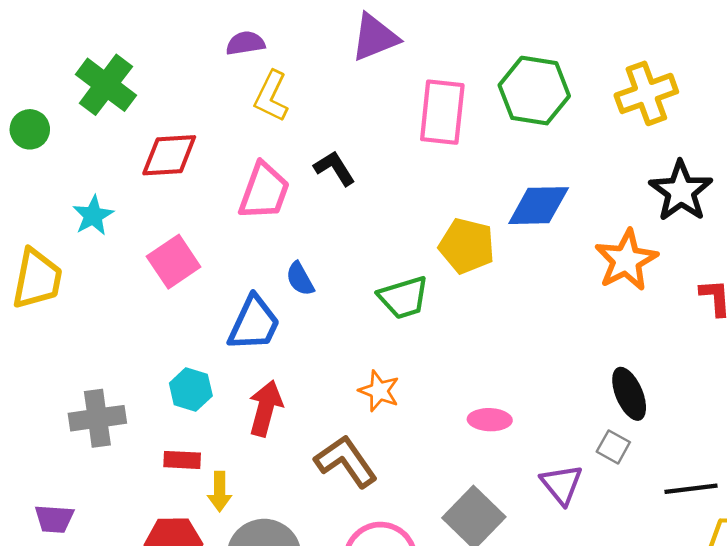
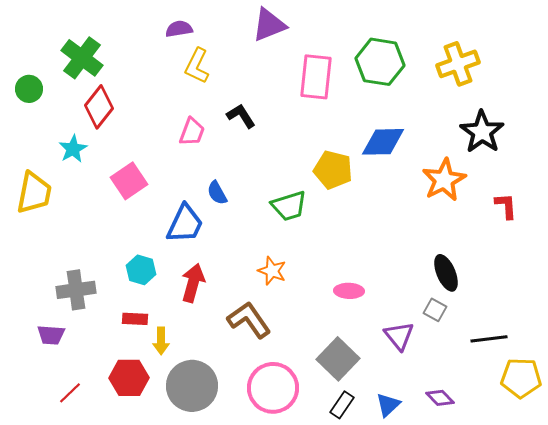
red diamond: (169, 155) -> (99, 107), moved, turned -48
pink trapezoid: (264, 191) -> (192, 132), size x0.7
purple trapezoid: (54, 519) -> (51, 335), moved

